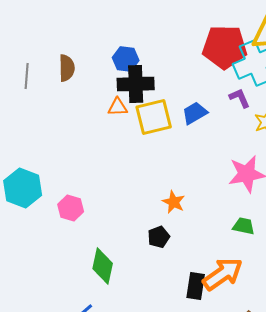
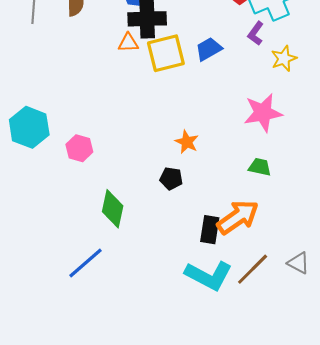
purple L-shape: (240, 98) -> (256, 33), turned -120
black pentagon: (159, 237) -> (171, 178), turned 30

